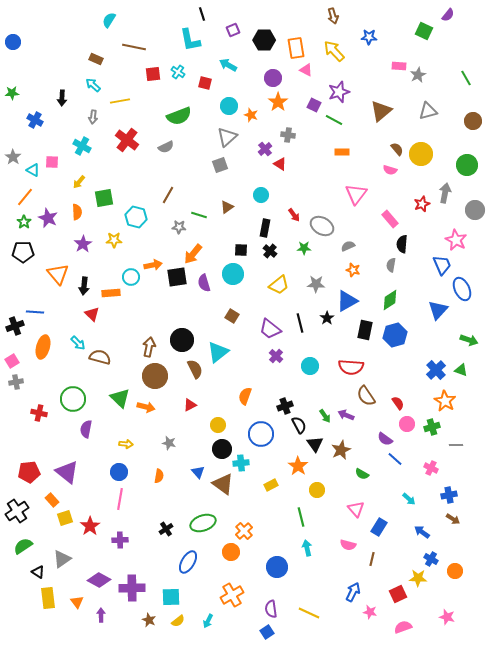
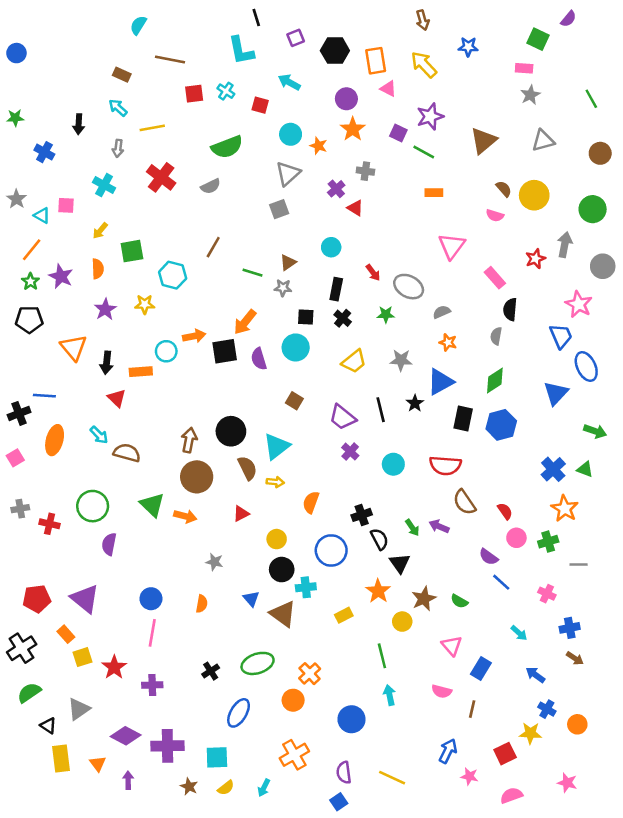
pink rectangle: (399, 66) -> (524, 68), moved
gray star: (179, 227) -> (283, 288), moved
gray cross: (16, 382) -> (20, 509), moved
yellow arrow: (126, 444) -> (275, 482), moved
brown star: (341, 450) -> (424, 599), moved

